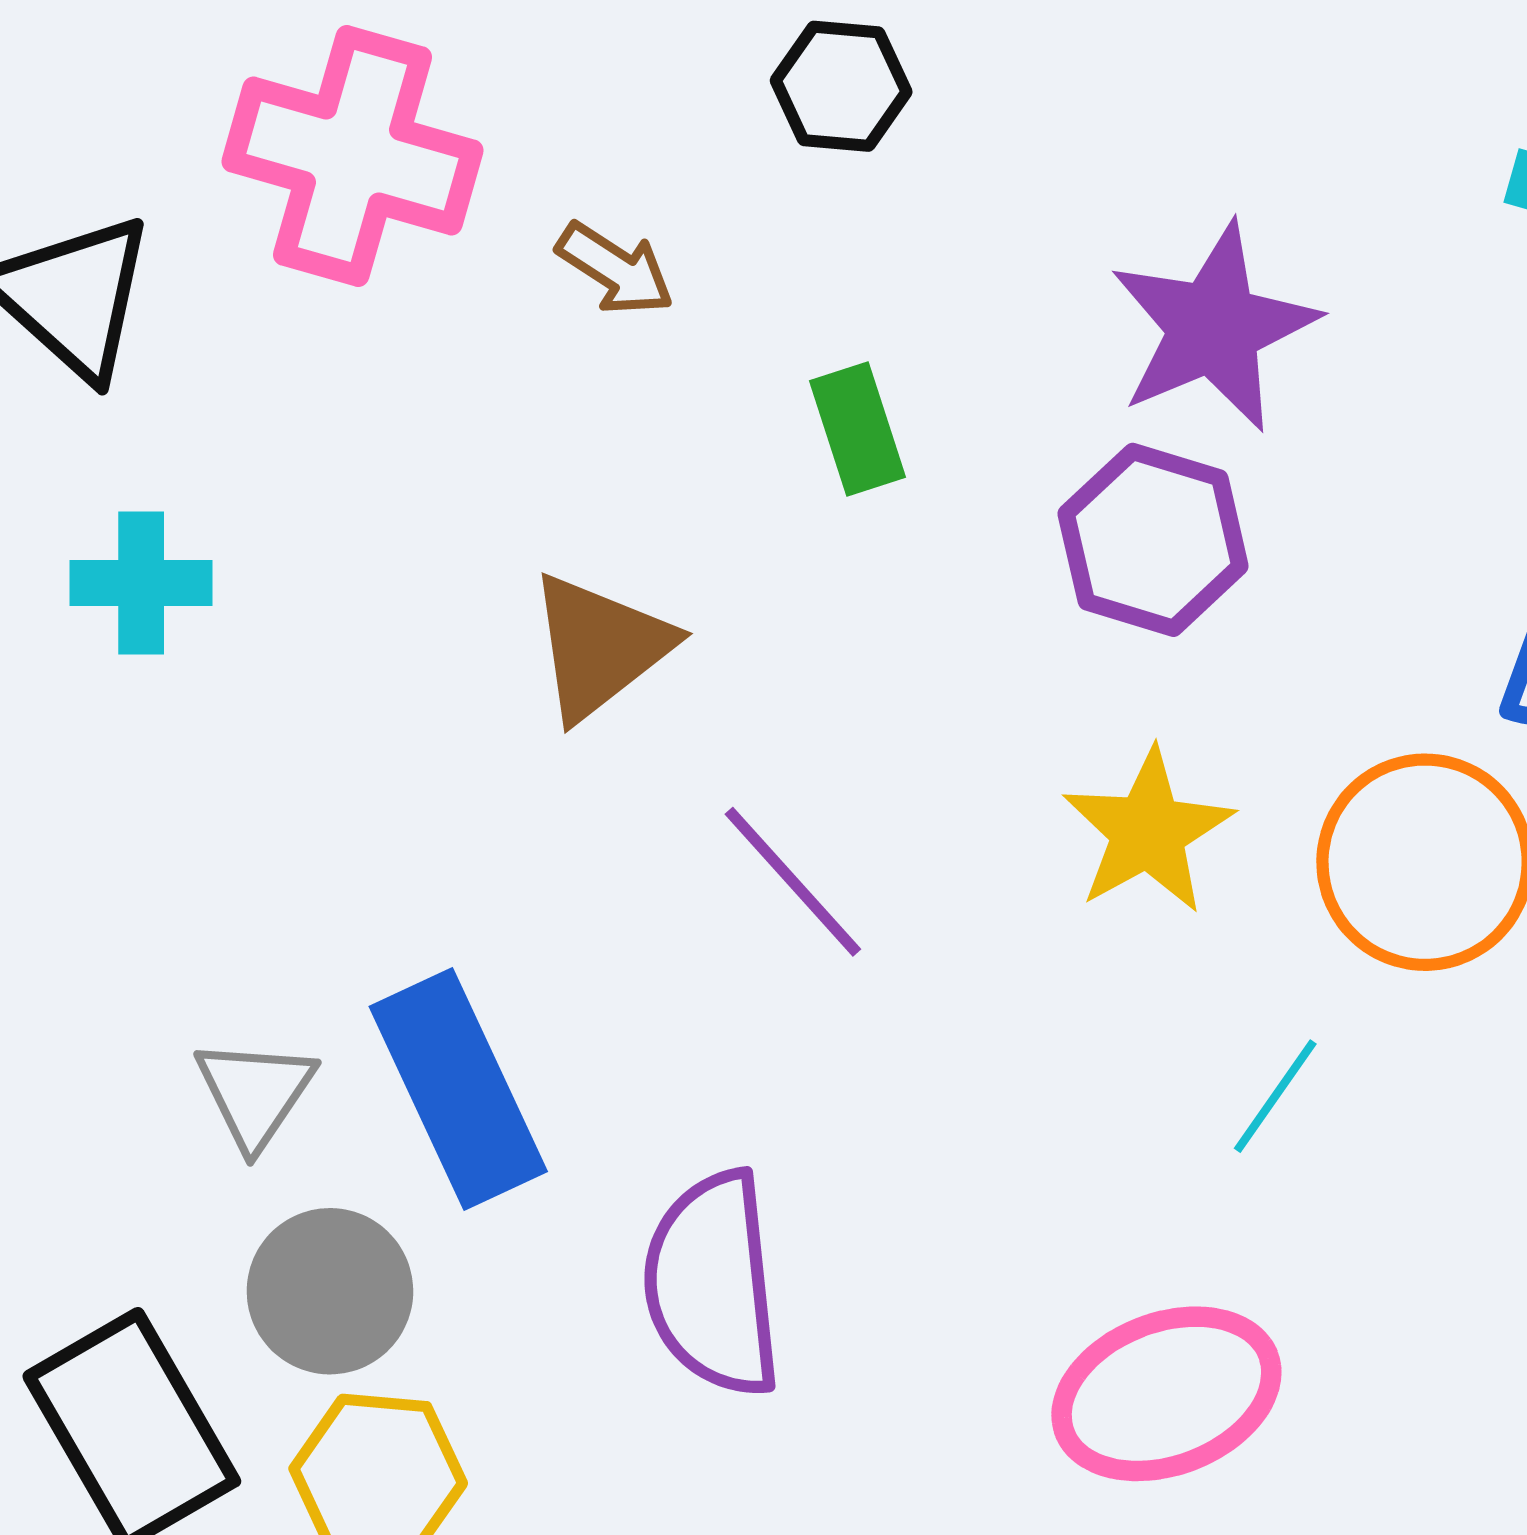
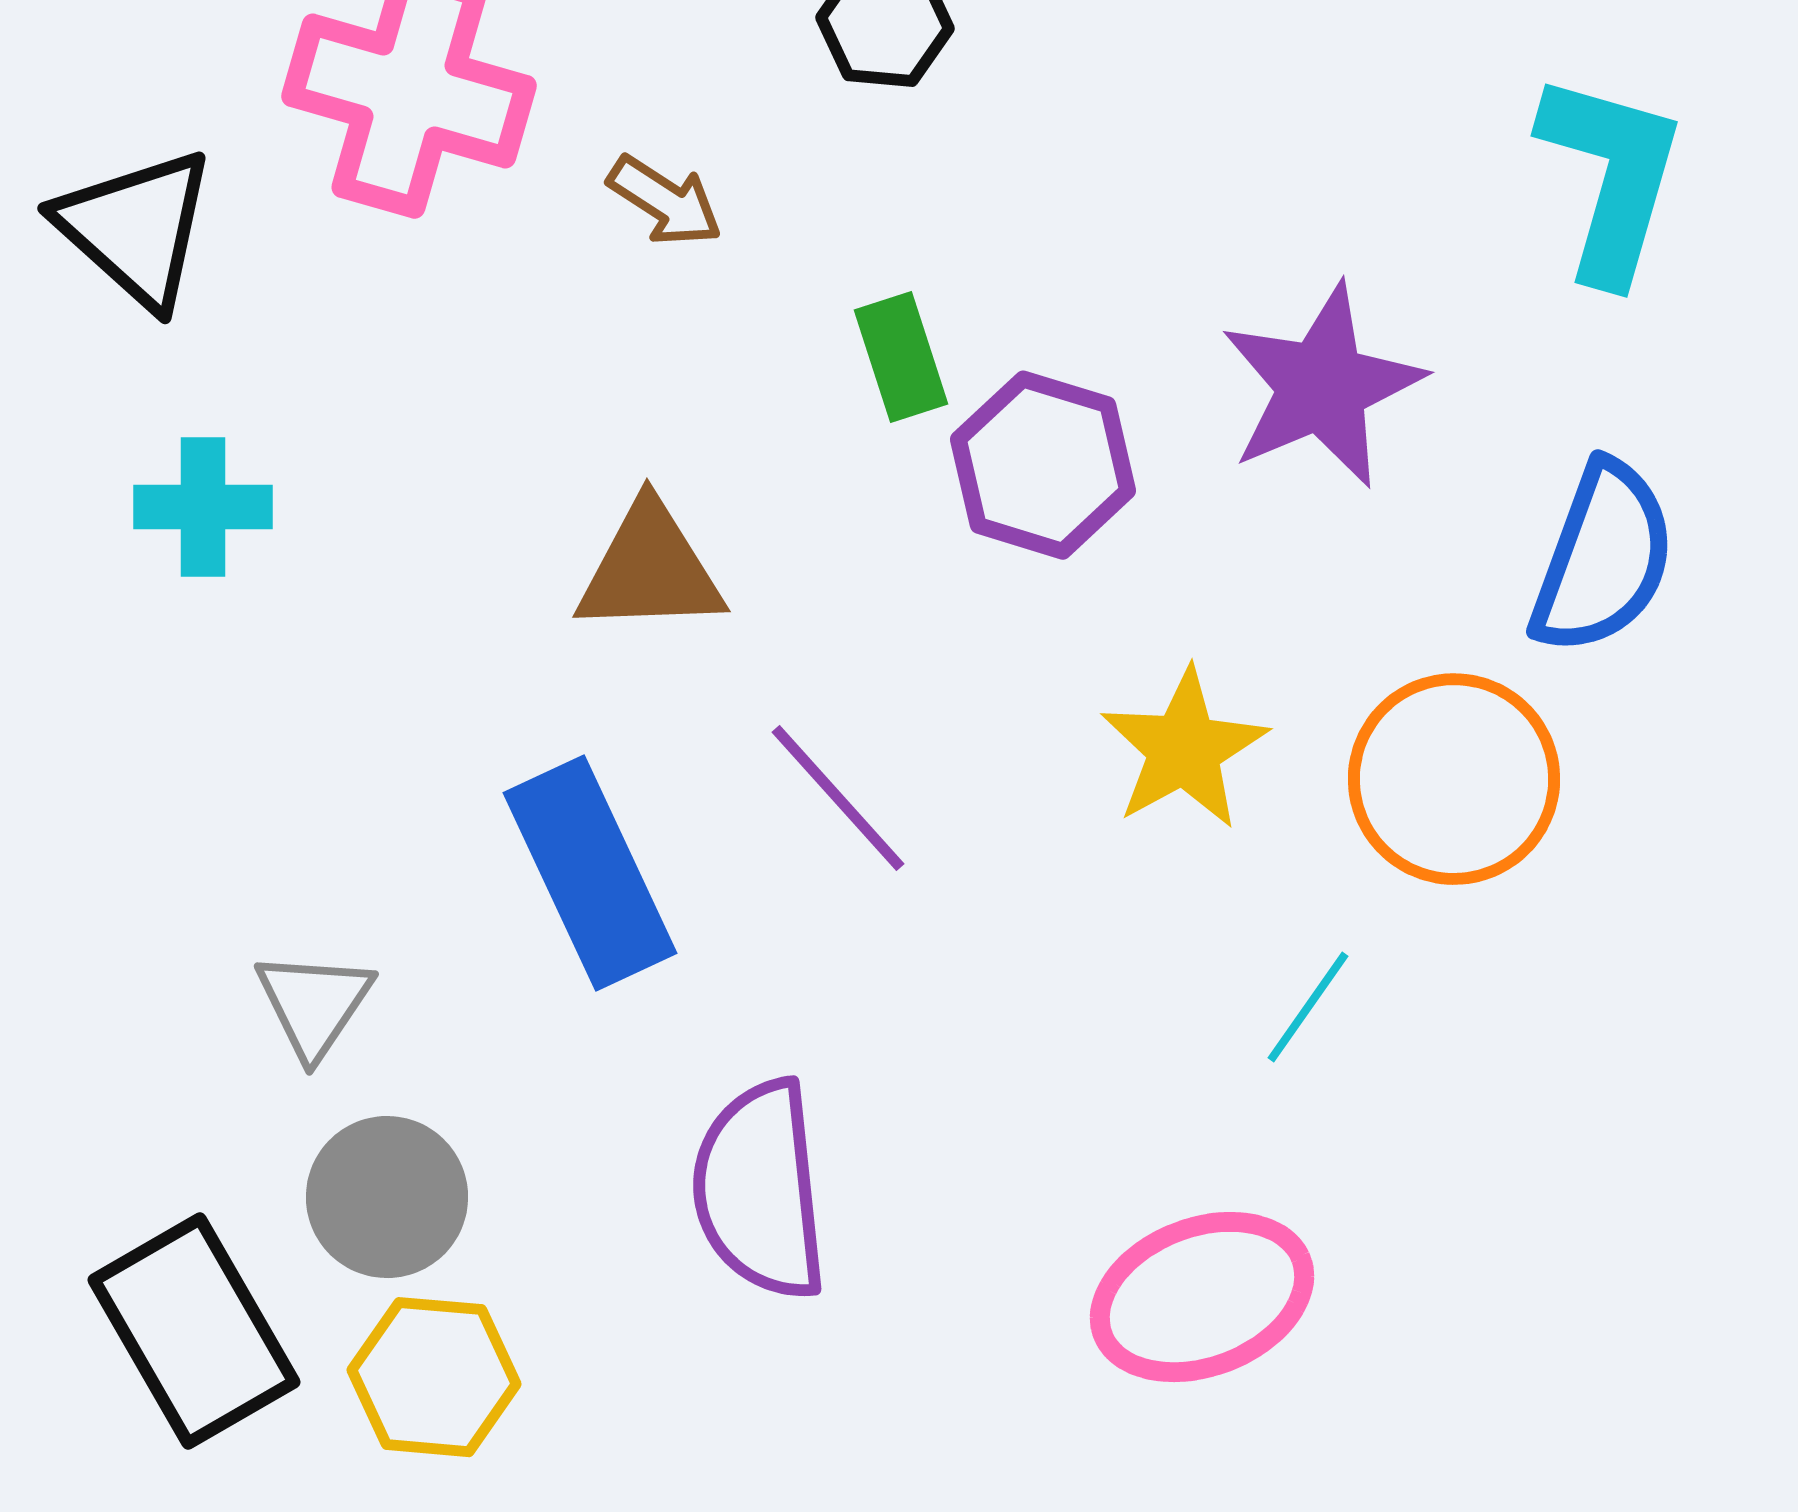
purple star: (1214, 327) -> (1322, 386), moved
purple hexagon: (1153, 540) -> (1043, 465), moved
brown triangle: (600, 647) -> (650, 569), turned 36
blue rectangle: (458, 1089) -> (590, 873), moved

